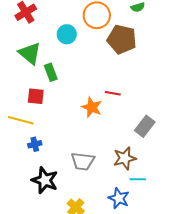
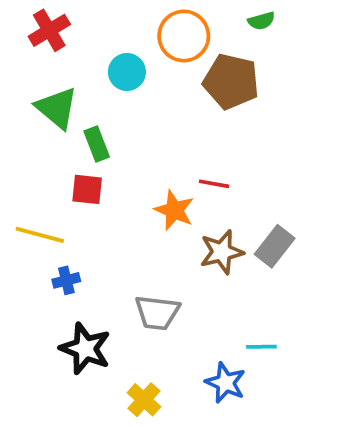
red square: (36, 96) -> (87, 189), moved
brown star: (125, 158) -> (222, 252), moved

